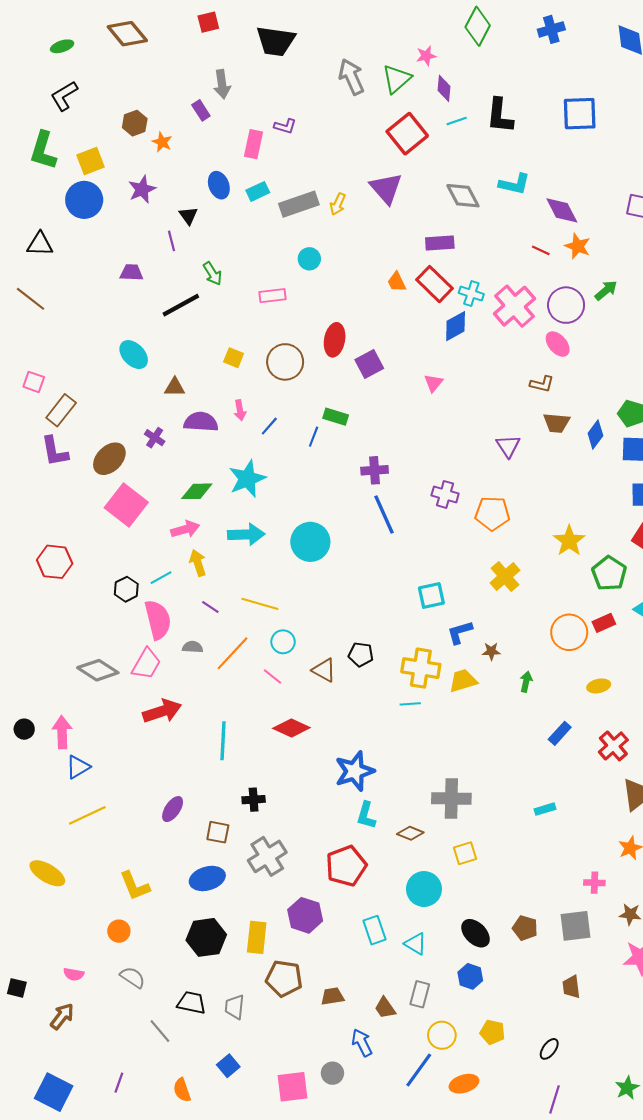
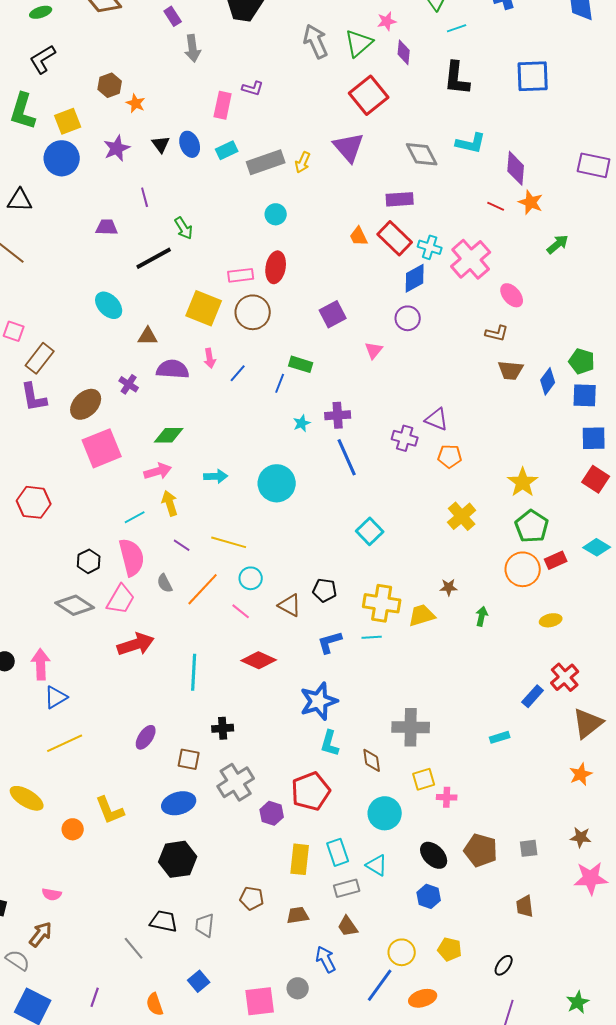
purple rectangle: (201, 110) -> (173, 16), moved
cyan line: (457, 121) -> (457, 28), moved
purple diamond: (562, 210) -> (516, 168), turned 32
black triangle: (188, 216) -> (161, 144), moved
pink rectangle: (272, 296) -> (241, 275), moved
purple circle: (566, 305) -> (408, 318), moved, size x0.7
red ellipse: (335, 340) -> (276, 267), moved
yellow square: (234, 358) -> (204, 308), size x1.8
pink triangle: (433, 383) -> (374, 350), moved
purple triangle: (508, 446) -> (437, 419), moved, turned -35
cyan star: (247, 479) -> (302, 423), moved, size x0.5
pink square: (126, 505) -> (102, 448), turned 30
orange pentagon: (492, 513) -> (450, 456), size x0.7
cyan arrow: (246, 534) -> (216, 476), size x0.7
green pentagon: (609, 573) -> (532, 526), moved
black hexagon: (126, 589) -> (89, 561), moved
cyan square: (431, 595) -> (370, 531), moved, turned -32
blue L-shape: (460, 632) -> (330, 642), moved
gray semicircle: (193, 647) -> (165, 583), turned -120
blue rectangle: (560, 733) -> (533, 696), moved
brown diamond: (410, 833) -> (372, 760), turned 60
pink cross: (594, 883) -> (447, 797), moved
purple hexagon: (305, 915) -> (272, 813), moved, size x0.7
gray square: (575, 926) -> (529, 848), size x0.6
brown pentagon: (525, 928) -> (481, 850), size x1.4
orange circle: (119, 931) -> (73, 829), moved
yellow rectangle: (257, 937) -> (300, 859), moved
gray semicircle: (133, 977) -> (18, 960), moved
brown pentagon: (284, 978) -> (252, 898), size x0.7
gray rectangle: (420, 994) -> (347, 888), moved, turned 60

